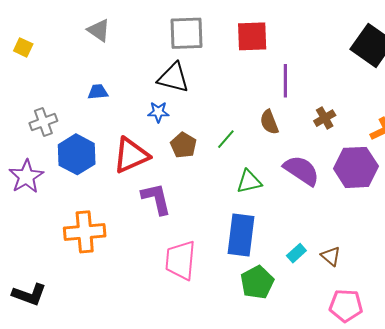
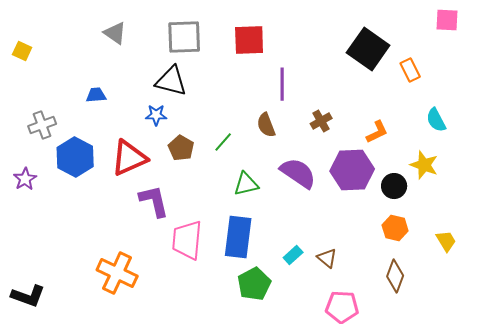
gray triangle: (99, 30) -> (115, 33), moved
purple star: (26, 177) -> (25, 179), size x0.7
orange cross: (85, 232) -> (117, 273), moved, turned 30
pink trapezoid: (180, 260) -> (187, 240), moved

